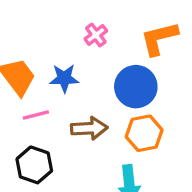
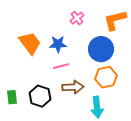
pink line: (36, 115) -> (61, 66), moved
brown arrow: (89, 128) -> (73, 87), moved

